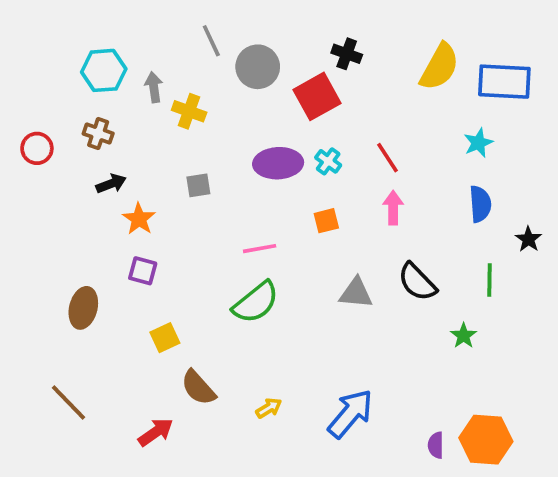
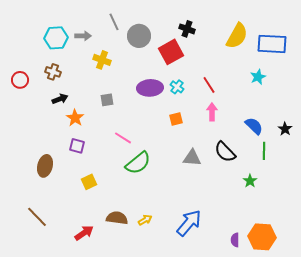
gray arrow: (154, 87) -> (83, 36), moved, turned 98
blue semicircle: (480, 204) -> (254, 126), moved, turned -42
pink line: (260, 249) -> (123, 138), moved, turned 42
brown semicircle: (198, 388) -> (117, 218), moved, turned 140

